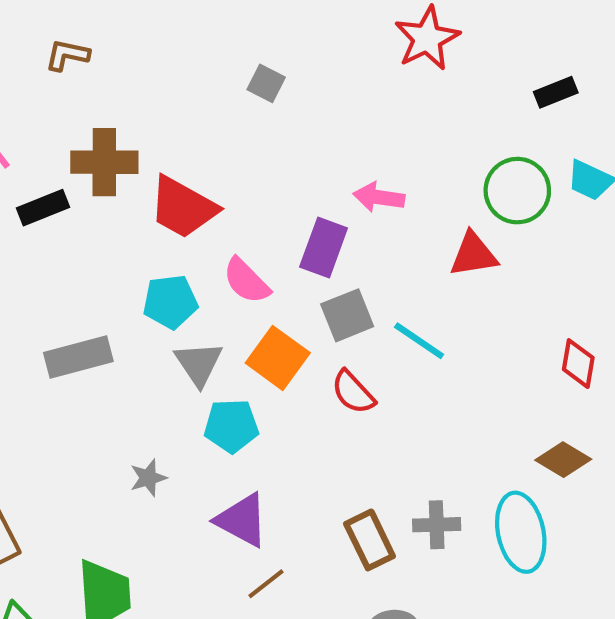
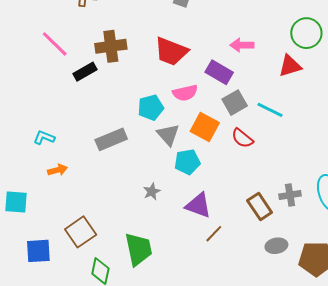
red trapezoid: (183, 207) -> (171, 51), moved
purple rectangle: (324, 247) -> (219, 72), turned -72
pink semicircle: (246, 281) -> (185, 93), turned -50

